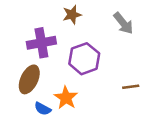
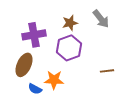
brown star: (72, 15) -> (70, 23), moved
orange star: (66, 98) -> (54, 80), turned -30

